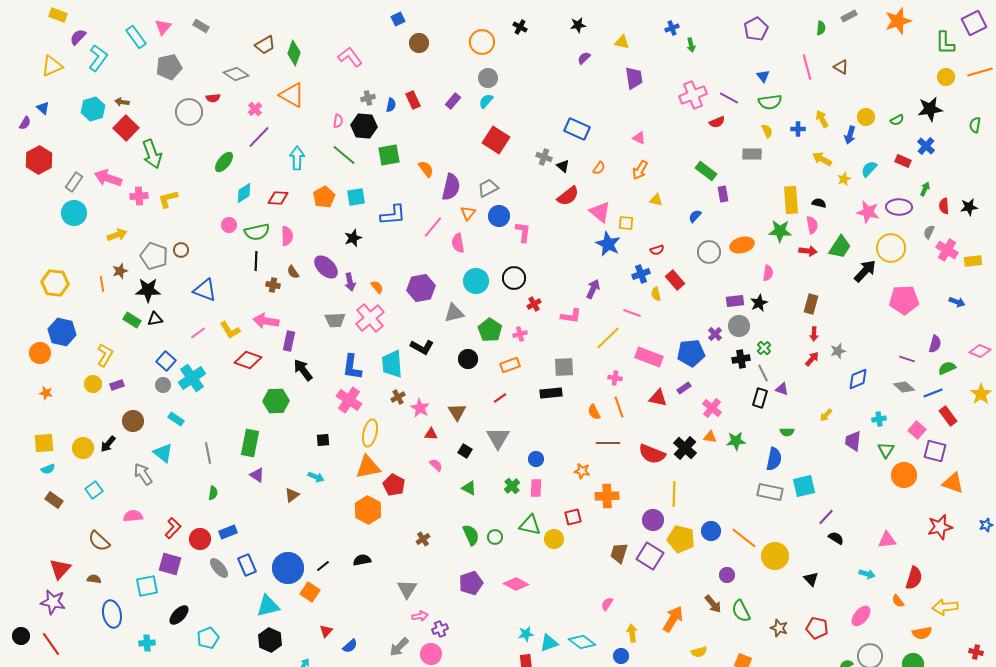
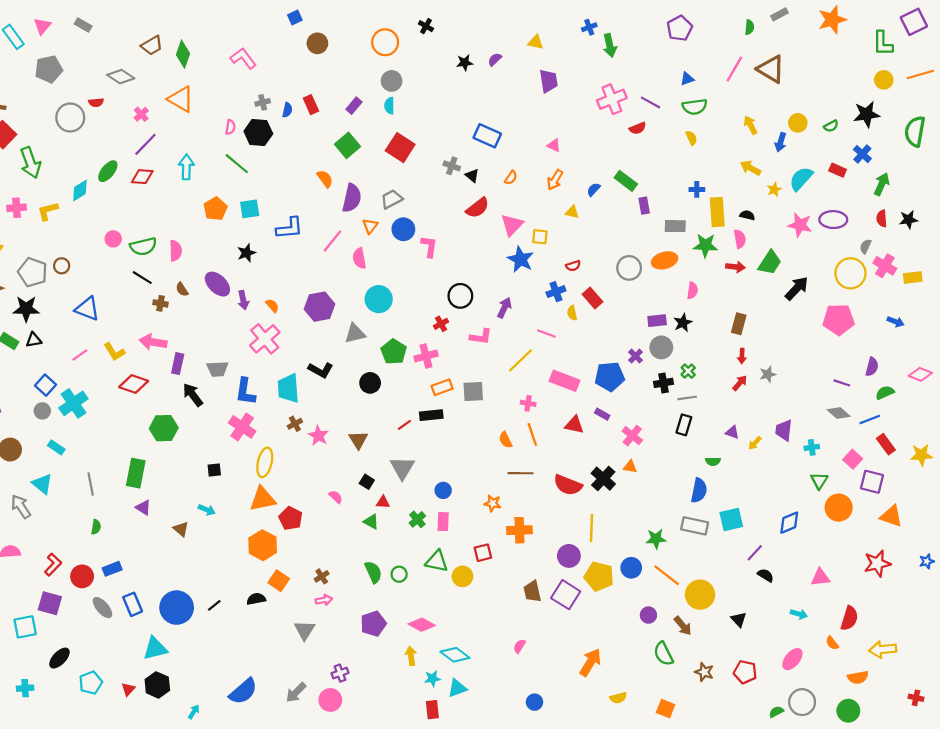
black star: (578, 25) -> (465, 63), moved
green arrow: (691, 45) -> (610, 45), size x1.5
pink line: (807, 67) -> (734, 69), turned 45
brown triangle: (841, 67) -> (771, 69), size x1.8
blue triangle: (763, 76) -> (687, 79), turned 48
cyan semicircle: (486, 101) -> (389, 106), turned -42
green semicircle: (975, 125) -> (915, 131), size x1.8
blue cross: (798, 129) -> (697, 189), moved
gray rectangle: (752, 154) -> (675, 226), moved
green square: (389, 155) -> (347, 145), moved, turned -30
cyan semicircle: (869, 169) -> (801, 179), size x1.4
green arrow: (925, 189) -> (882, 184), moved, size x1.5
cyan diamond: (244, 193) -> (80, 191), moved
red diamond: (278, 198) -> (142, 177), moved
pink triangle: (600, 212) -> (512, 225), turned 35
blue semicircle: (695, 216) -> (594, 189), moved
yellow circle: (891, 248) -> (850, 273), moved
black line: (256, 261) -> (142, 278), turned -60
black circle: (514, 278) -> (460, 296), moved
gray trapezoid: (335, 320) -> (217, 369), moved
pink cross: (520, 334) -> (426, 356), size x1.5
orange rectangle: (510, 365) -> (442, 387), moved
gray line: (763, 373) -> (687, 398), turned -72
blue diamond: (858, 379) -> (789, 523), moved
purple rectangle: (684, 388) -> (602, 414), turned 64
purple triangle: (782, 389) -> (732, 432), moved
black rectangle: (551, 393) -> (431, 415), moved
yellow star: (981, 394) -> (921, 455), moved, turned 30
red triangle: (431, 434) -> (383, 502), moved
green star: (736, 441) -> (656, 539), moved
purple trapezoid: (853, 441) -> (784, 430), moved
brown triangle: (292, 495) -> (181, 529), turned -42
brown trapezoid: (619, 553) -> (532, 591), turned -30
orange square: (310, 592) -> (279, 581), moved
brown arrow: (713, 604) -> (683, 626), moved
pink arrow: (420, 616) -> (324, 600), moved
red triangle: (326, 631) -> (128, 689), moved
yellow arrow: (632, 633) -> (411, 656), moved
cyan diamond: (582, 642) -> (455, 655), moved
blue semicircle: (350, 646) -> (243, 691), size x1.8

